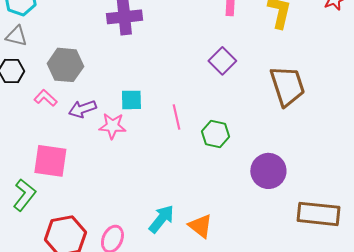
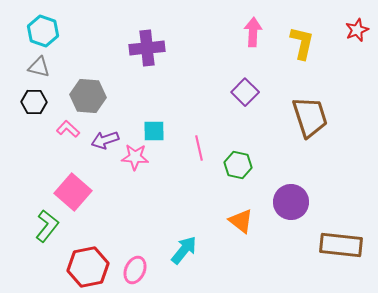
pink square: (50, 161) -> (73, 192), turned 33
orange triangle: (200, 226) -> (241, 221), moved

